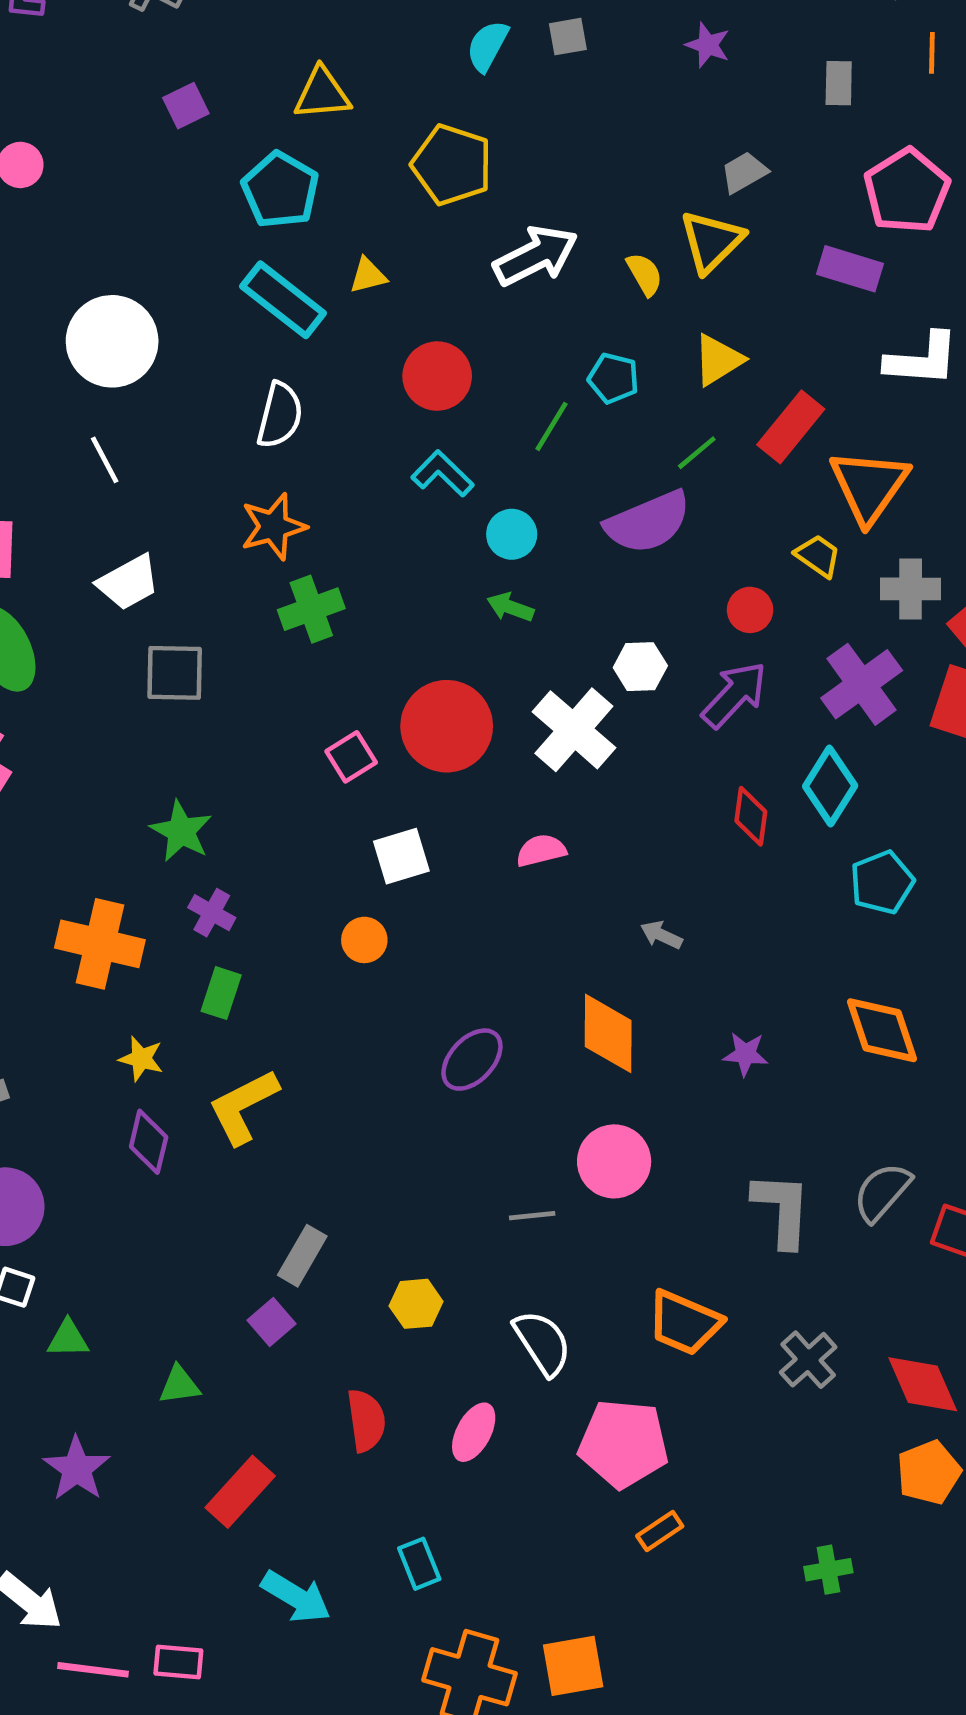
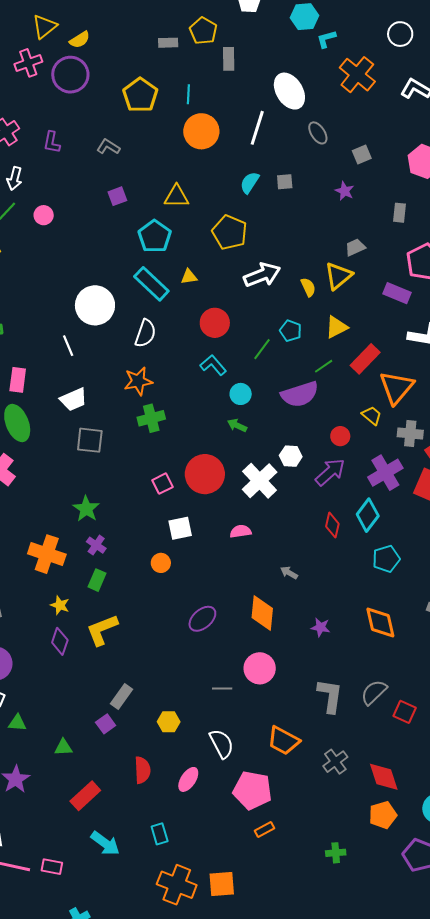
white circle: (112, 341) -> (95, 305), moved

